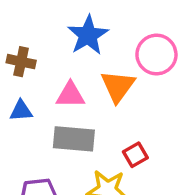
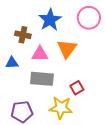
pink circle: (156, 55) -> (89, 18), moved
brown cross: (21, 62) -> (23, 35), moved

